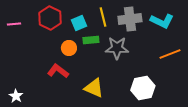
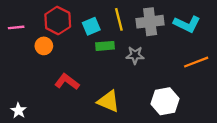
orange circle: (69, 48) -> (44, 46), moved
gray star: (117, 48) -> (135, 55), size x0.7

